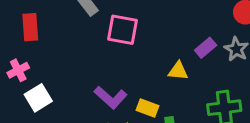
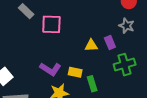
purple rectangle: (206, 48) -> (110, 43), moved, turned -64

